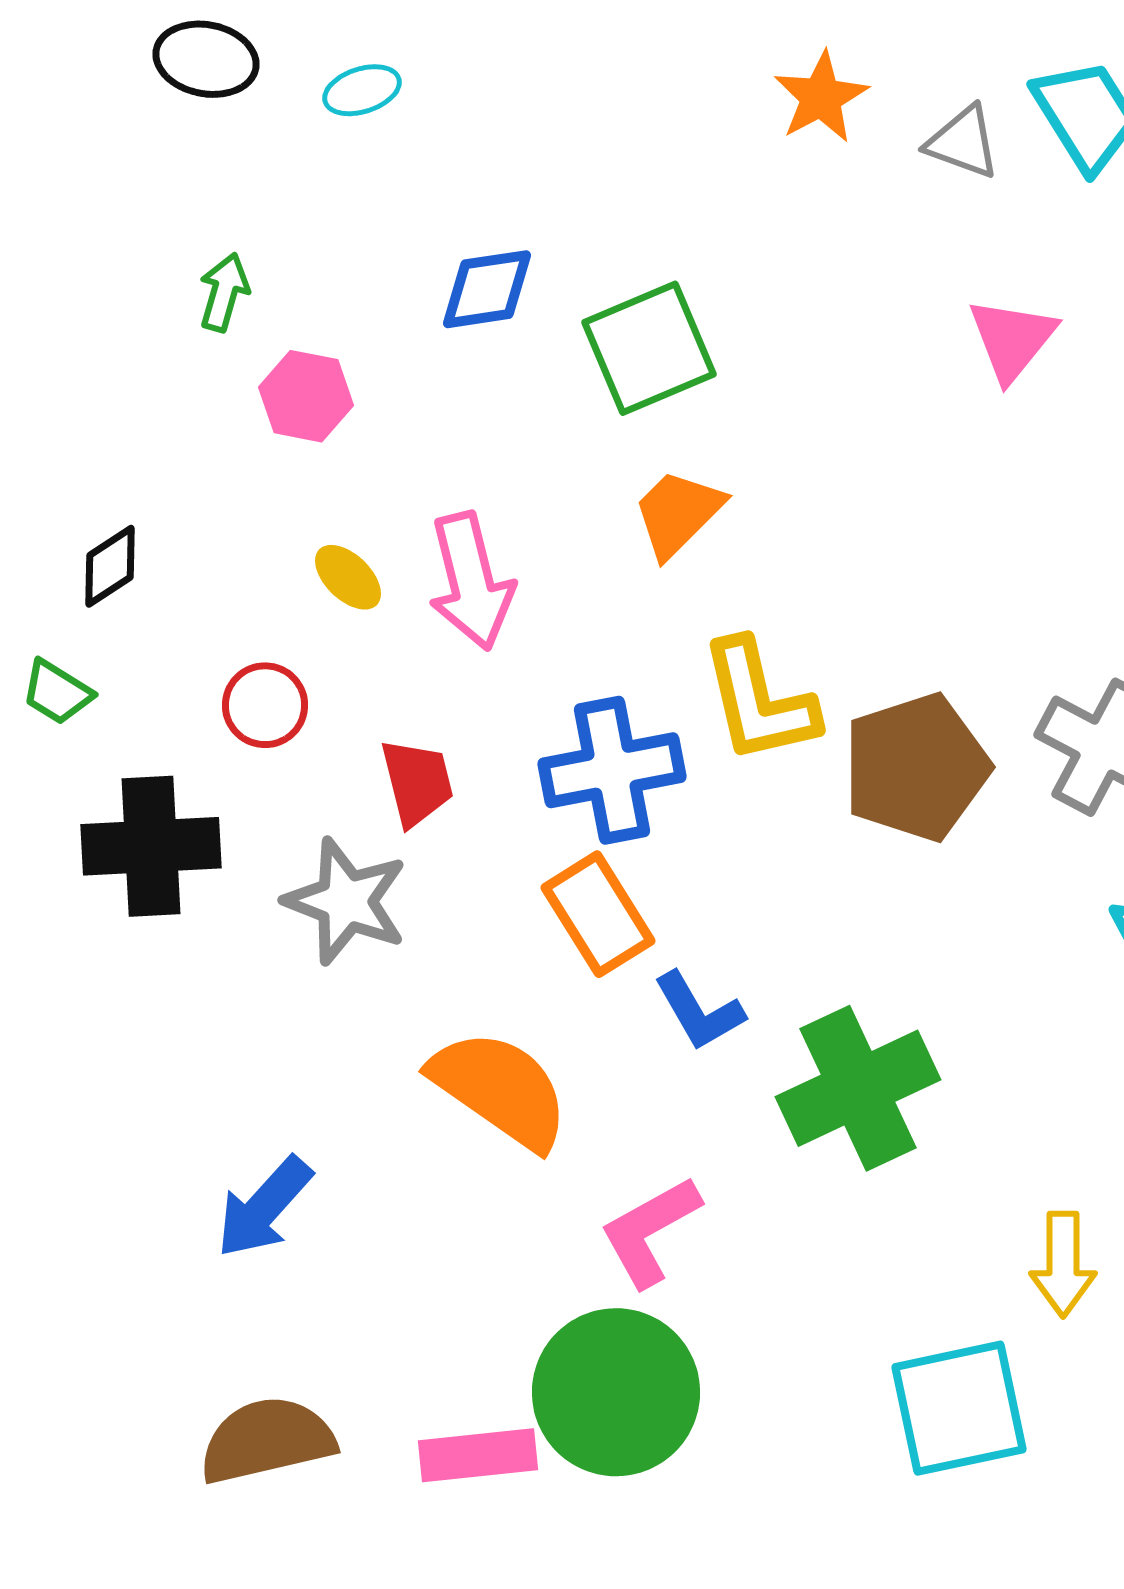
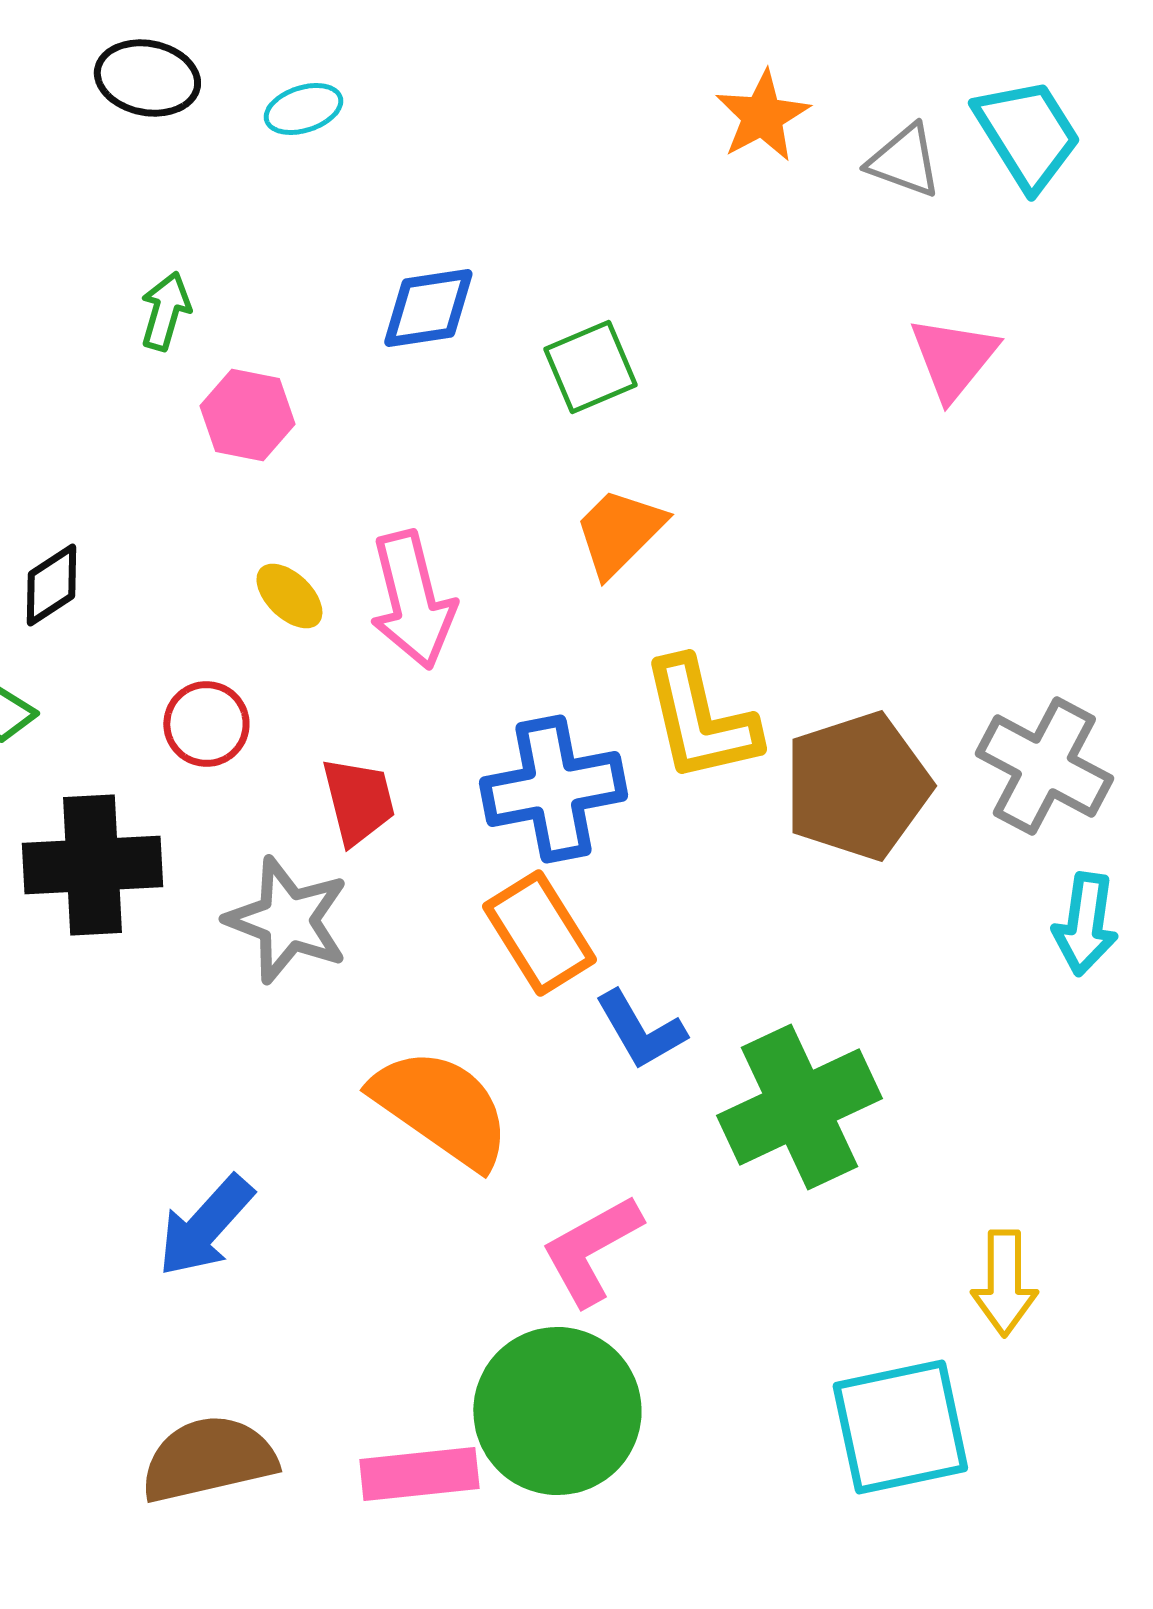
green square: (649, 348) -> (590, 367), size x0.7

